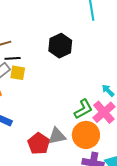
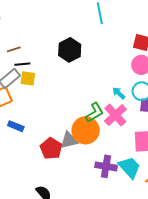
orange circle: (86, 135) -> (86, 130), moved

